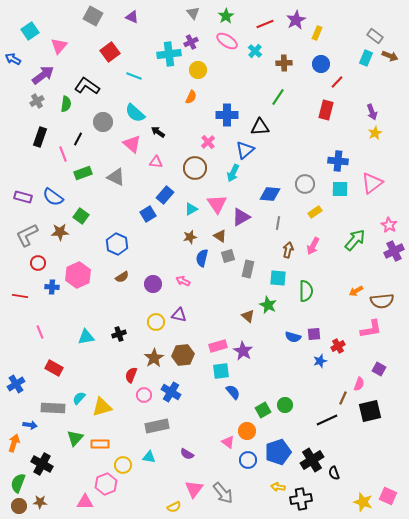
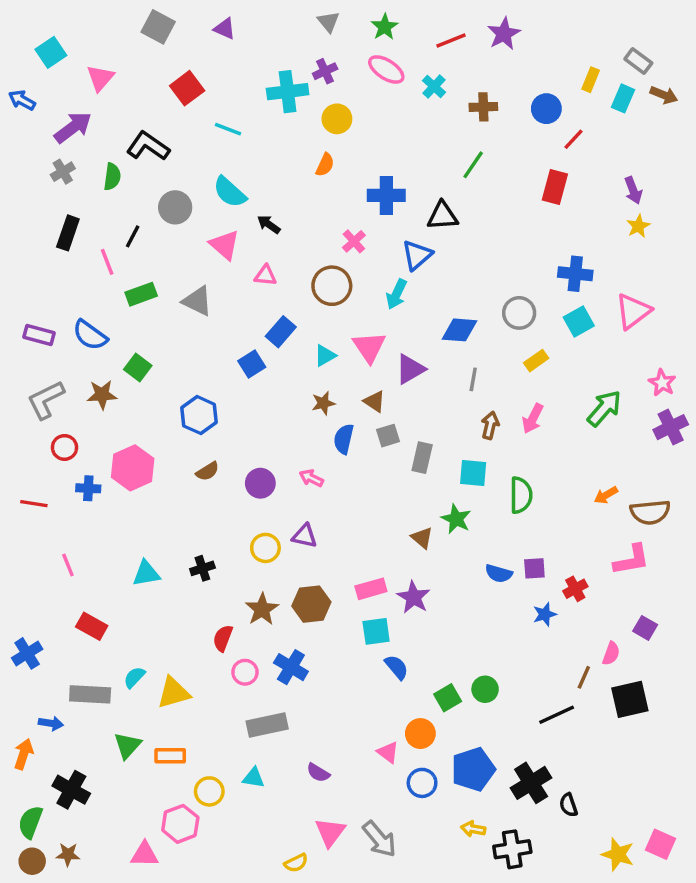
yellow rectangle: (317, 33) -> (591, 80), moved
cyan square: (340, 189) -> (579, 321), turned -30

